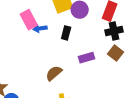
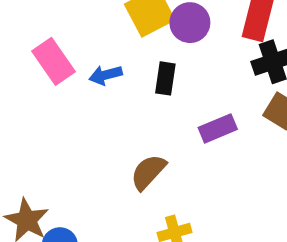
pink rectangle: (29, 20) -> (54, 61), moved

